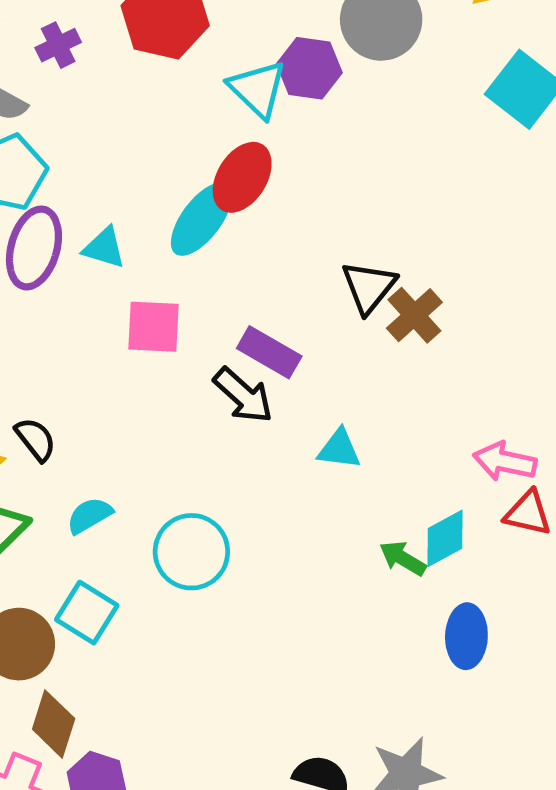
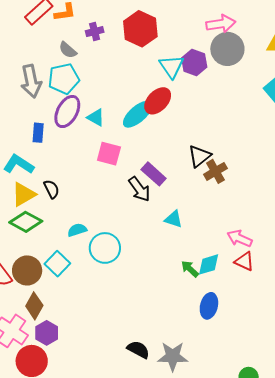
cyan semicircle: (89, 515) -> (77, 230), moved

